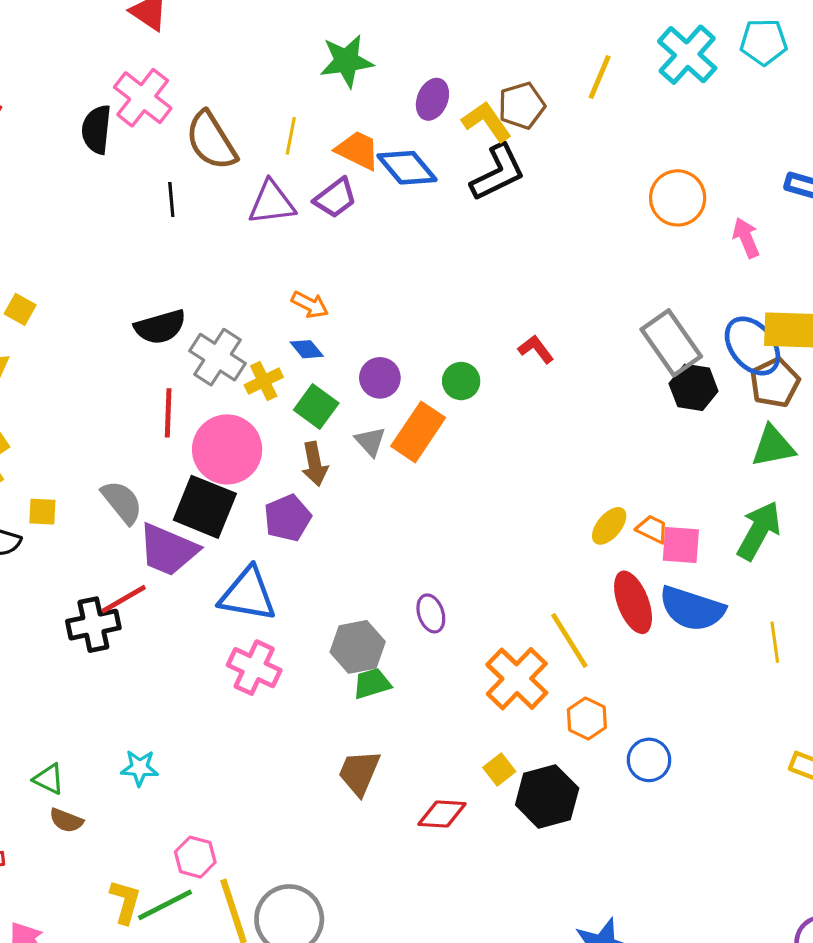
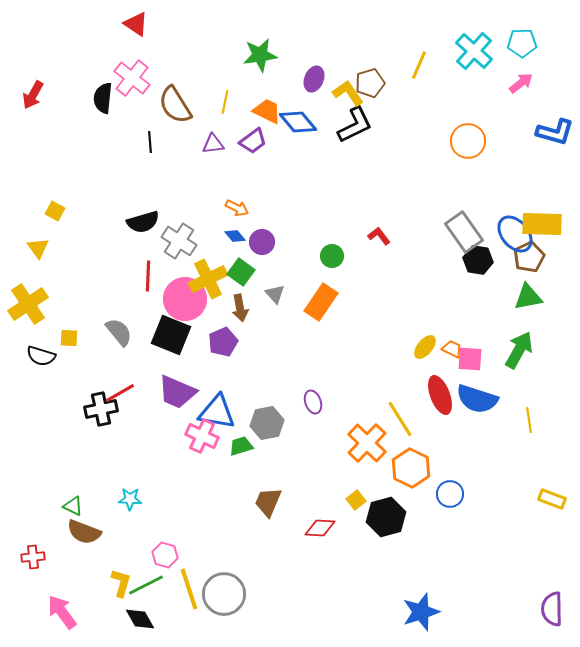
purple triangle: (272, 203) -> (213, 144), size x0.7
pink arrow: (746, 238) -> (521, 83), moved, turned 75
purple circle: (380, 378) -> (262, 242), moved
yellow cross: (264, 381) -> (208, 279), moved, size x1.6
orange rectangle: (418, 432) -> (321, 302), moved
purple trapezoid: (168, 550) -> (177, 392), moved
blue triangle: (248, 594) -> (217, 412), moved
green trapezoid: (372, 684) -> (241, 446), moved
orange hexagon: (587, 719) -> (411, 468), size x1.5
brown semicircle: (66, 820) -> (84, 532), size x1.6

